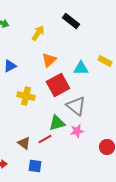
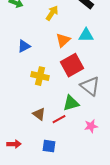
cyan triangle: (81, 68) -> (86, 35), moved
pink star: (77, 131) -> (91, 126), moved
brown triangle: (24, 143) -> (39, 114), moved

